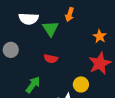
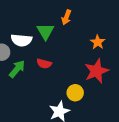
white semicircle: (29, 19) -> (21, 40), moved
green arrow: (33, 85) -> (17, 69), moved

